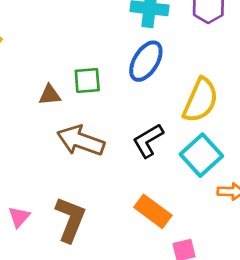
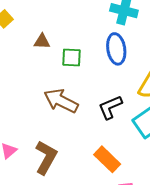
blue ellipse: (146, 61) -> (116, 49), turned -48
brown triangle: (50, 95) -> (42, 41), moved

